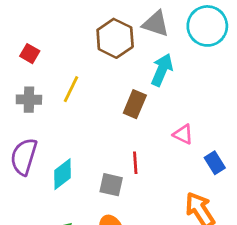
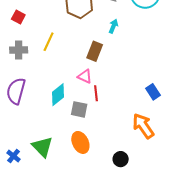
cyan arrow: (162, 70) -> (113, 26), size x0.6
pink triangle: (183, 134) -> (85, 76), moved
cyan diamond: (62, 174) -> (58, 95), moved

